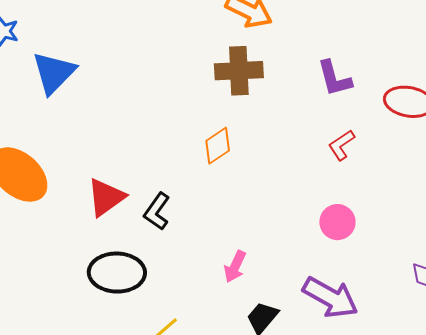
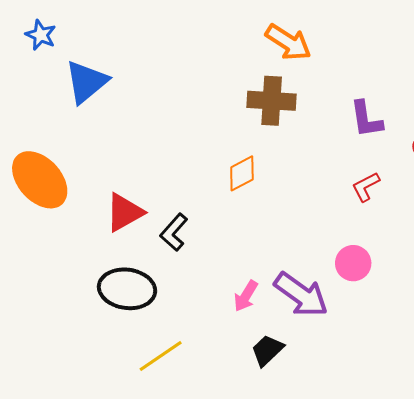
purple arrow: (330, 297) -> (301, 295), moved

